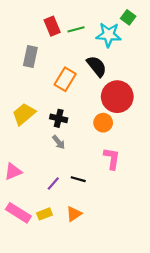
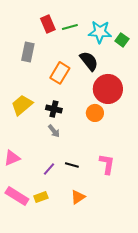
green square: (128, 17) -> (122, 40), moved
pink L-shape: (112, 159) -> (107, 164), moved
orange triangle: (74, 214) -> (78, 197), moved

